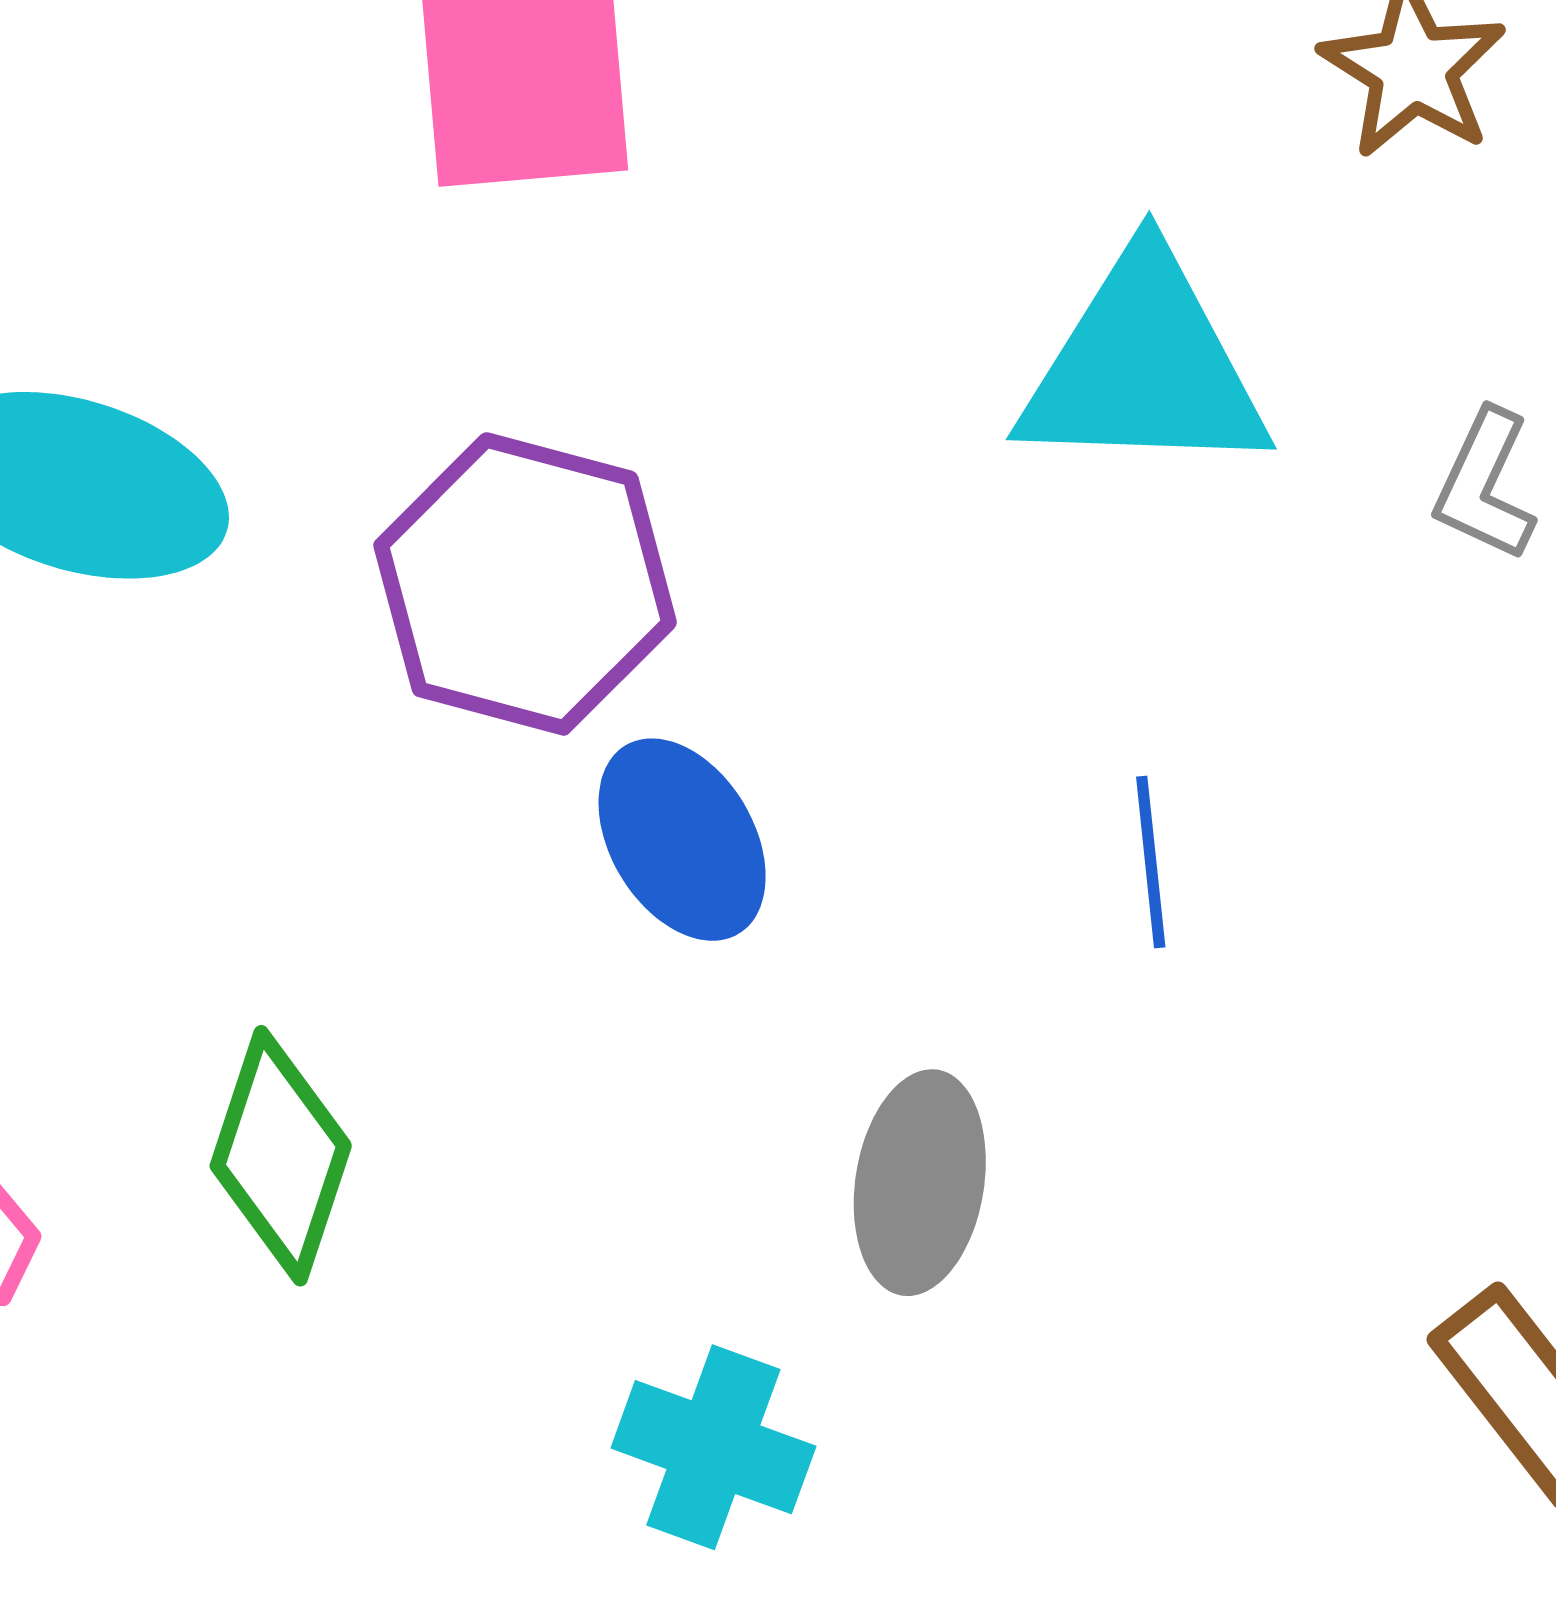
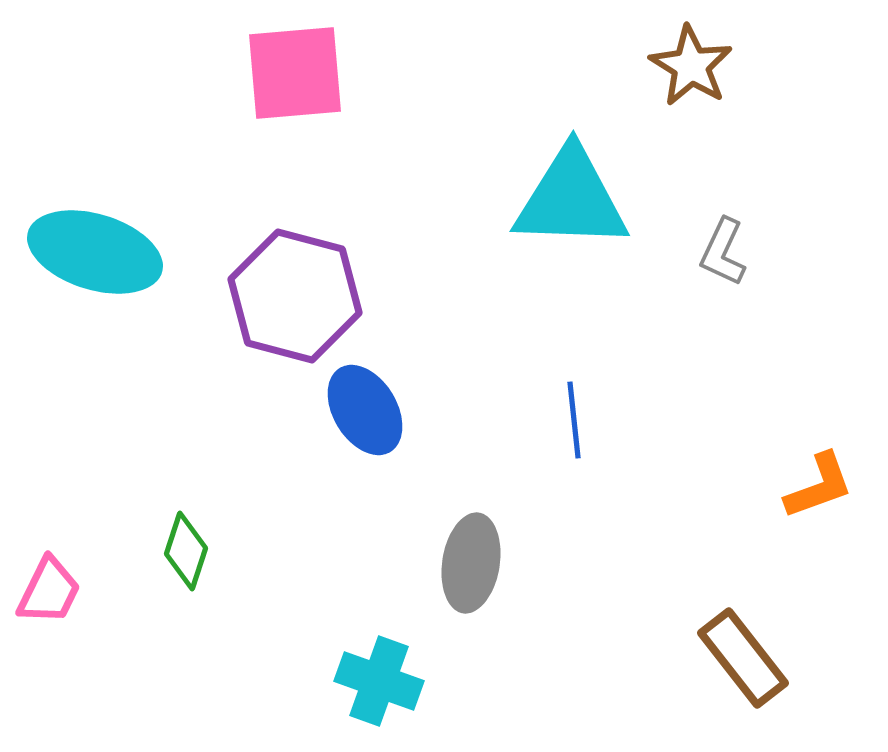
green diamond: (281, 1156) -> (186, 551), size x0.7

